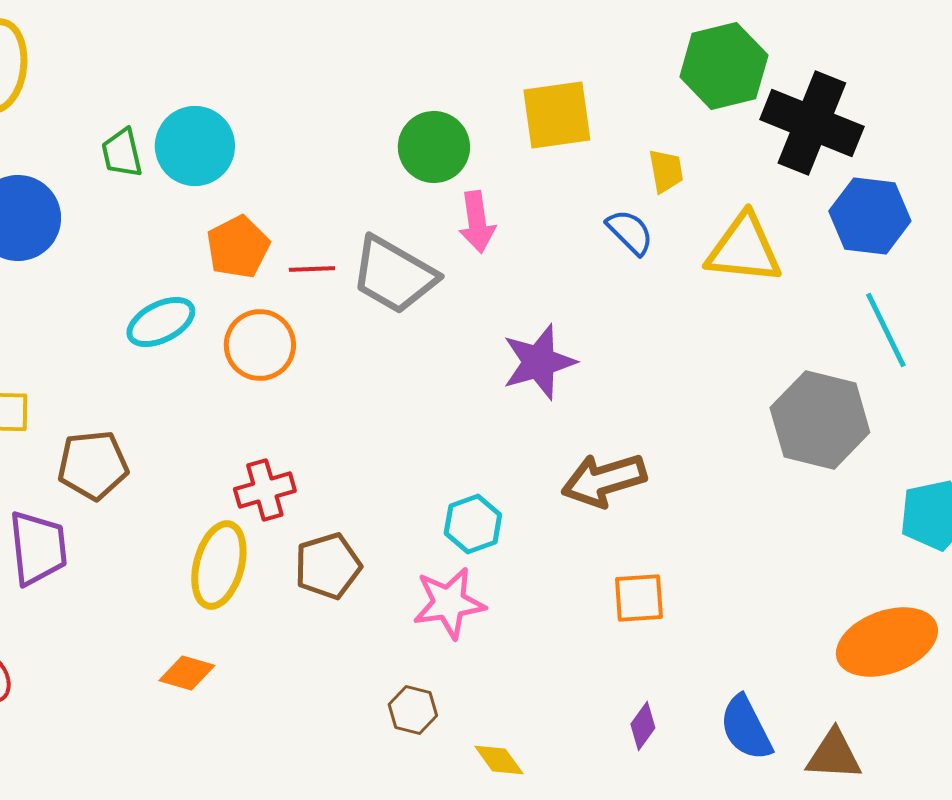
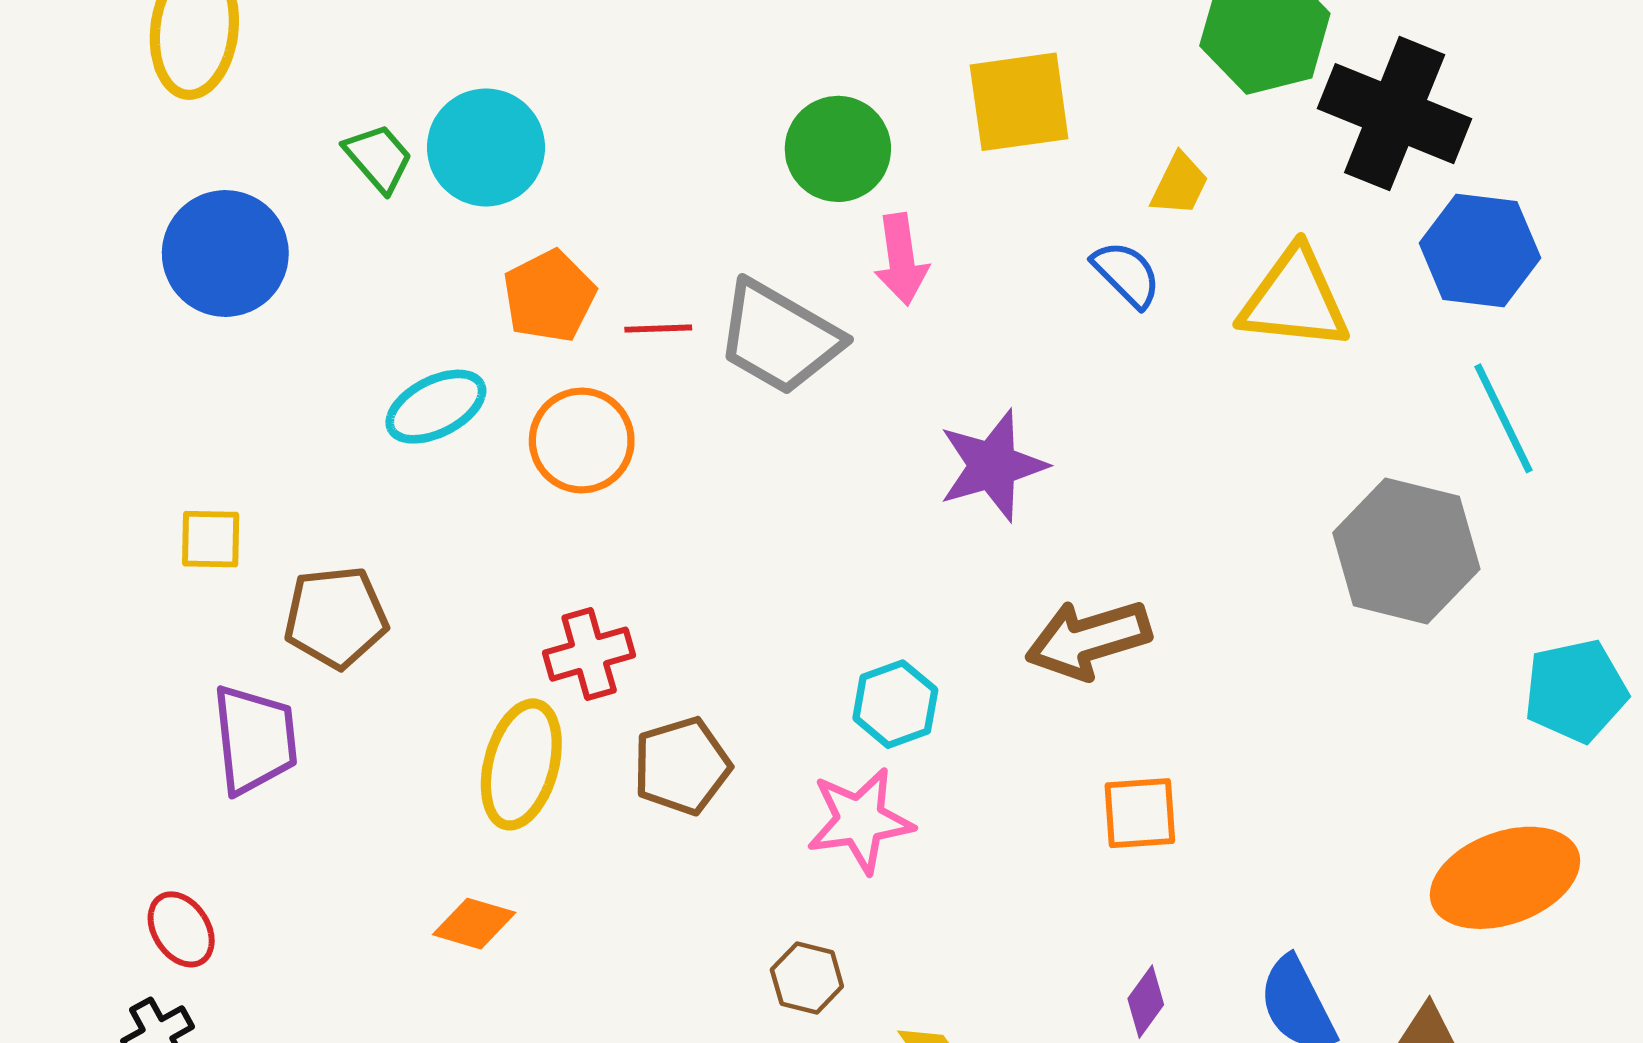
green trapezoid: (122, 153) -> (378, 158), turned 152
yellow trapezoid: (666, 171) -> (1180, 184), turned 36

